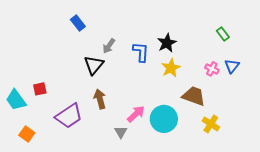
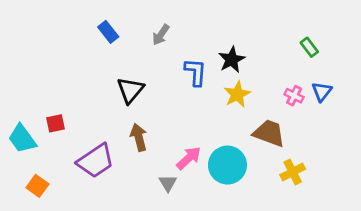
gray arrow: (109, 46) -> (161, 35), moved
yellow cross: (211, 124) -> (293, 172), turned 30

